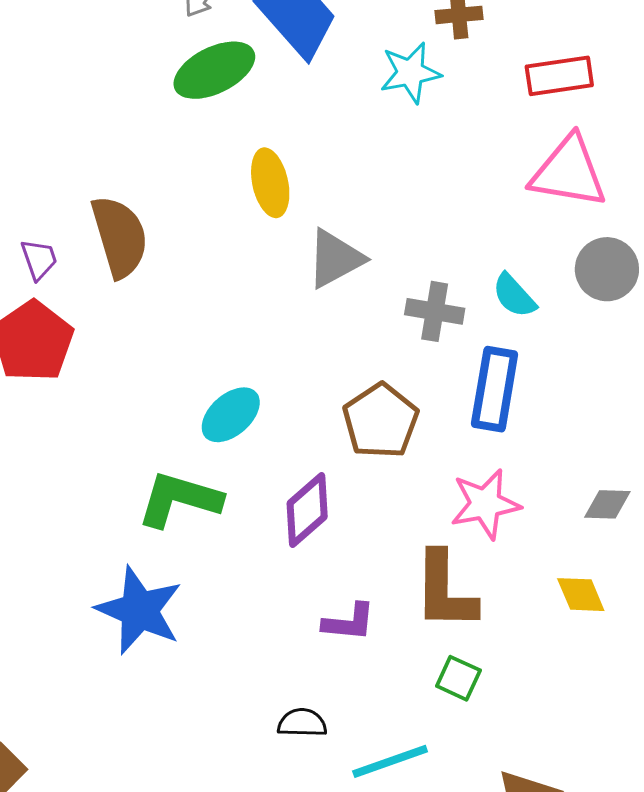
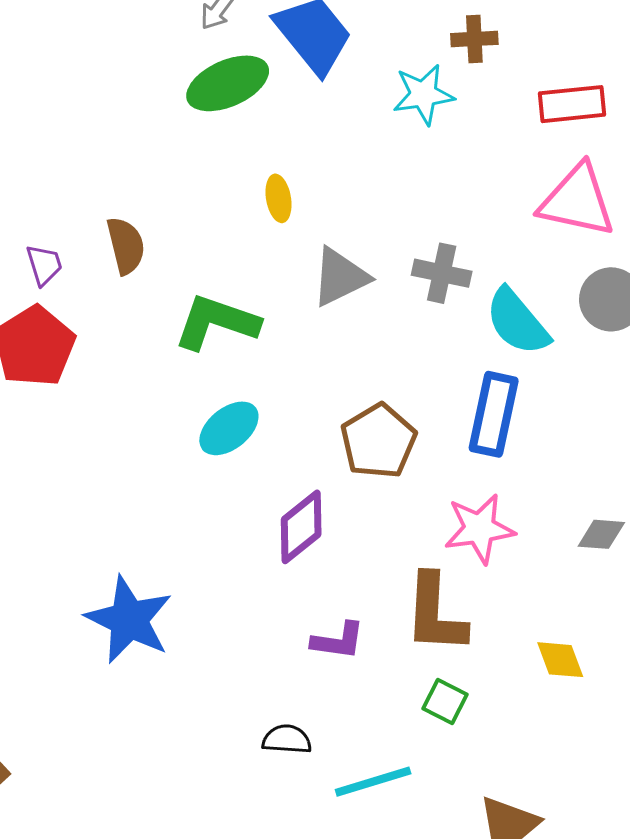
yellow ellipse: (270, 183) -> (279, 198), size x0.7
brown semicircle: (120, 237) -> (126, 246), size x0.7
cyan semicircle: (514, 296) -> (517, 322), size x1.5
gray cross: (435, 311) -> (442, 273), moved
green L-shape: (179, 499) -> (217, 322), moved
yellow diamond: (581, 595) -> (560, 660), moved

